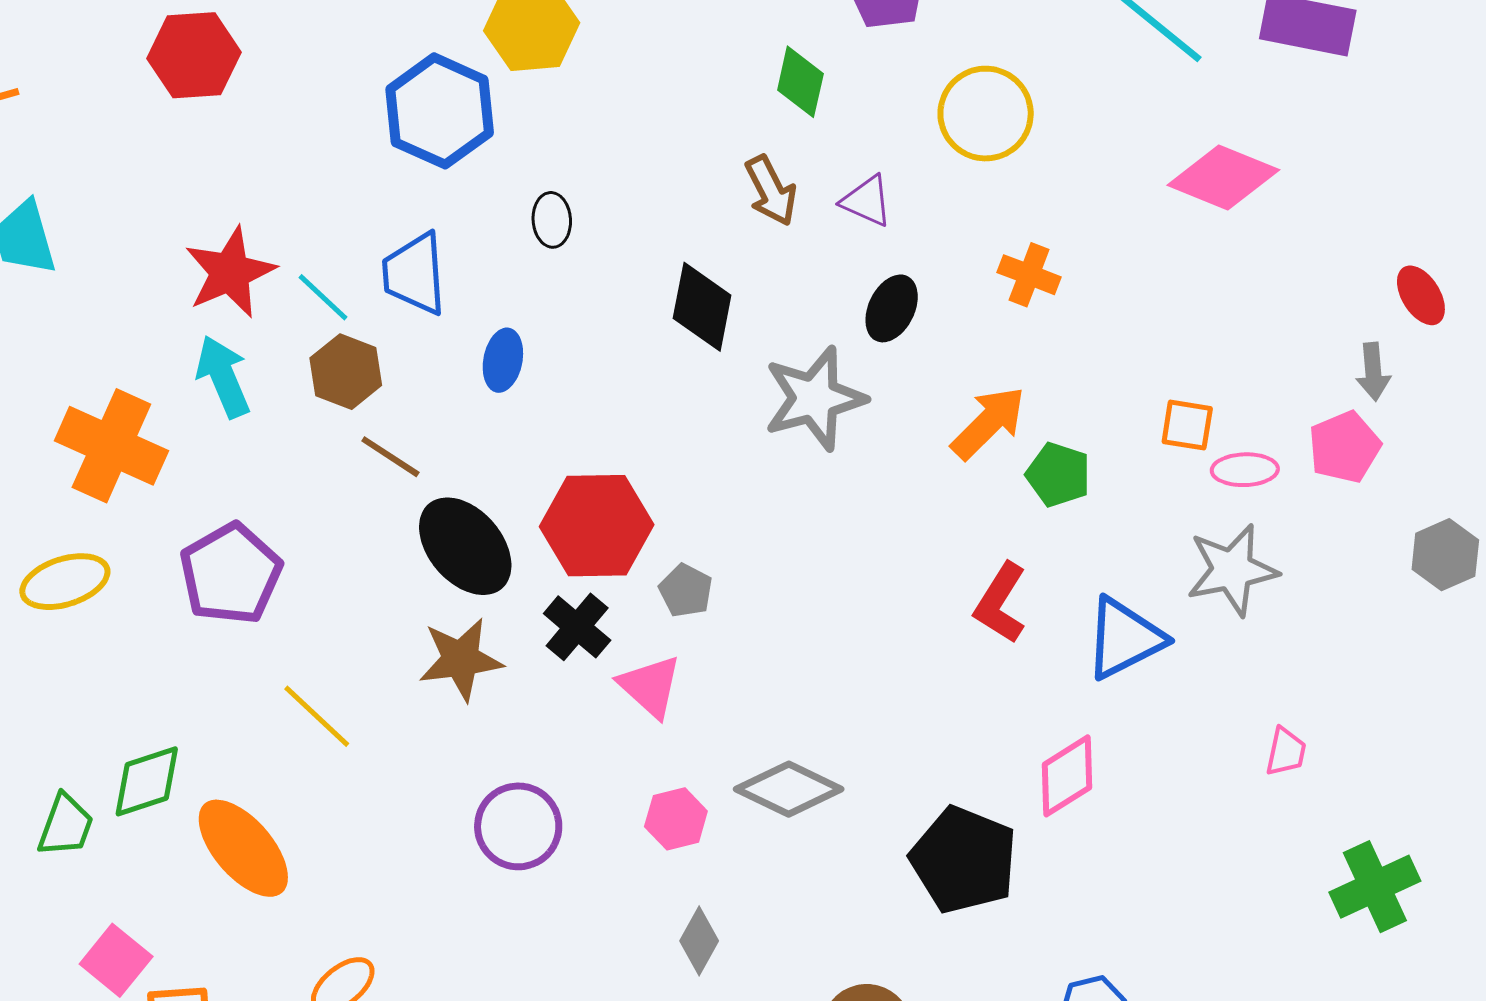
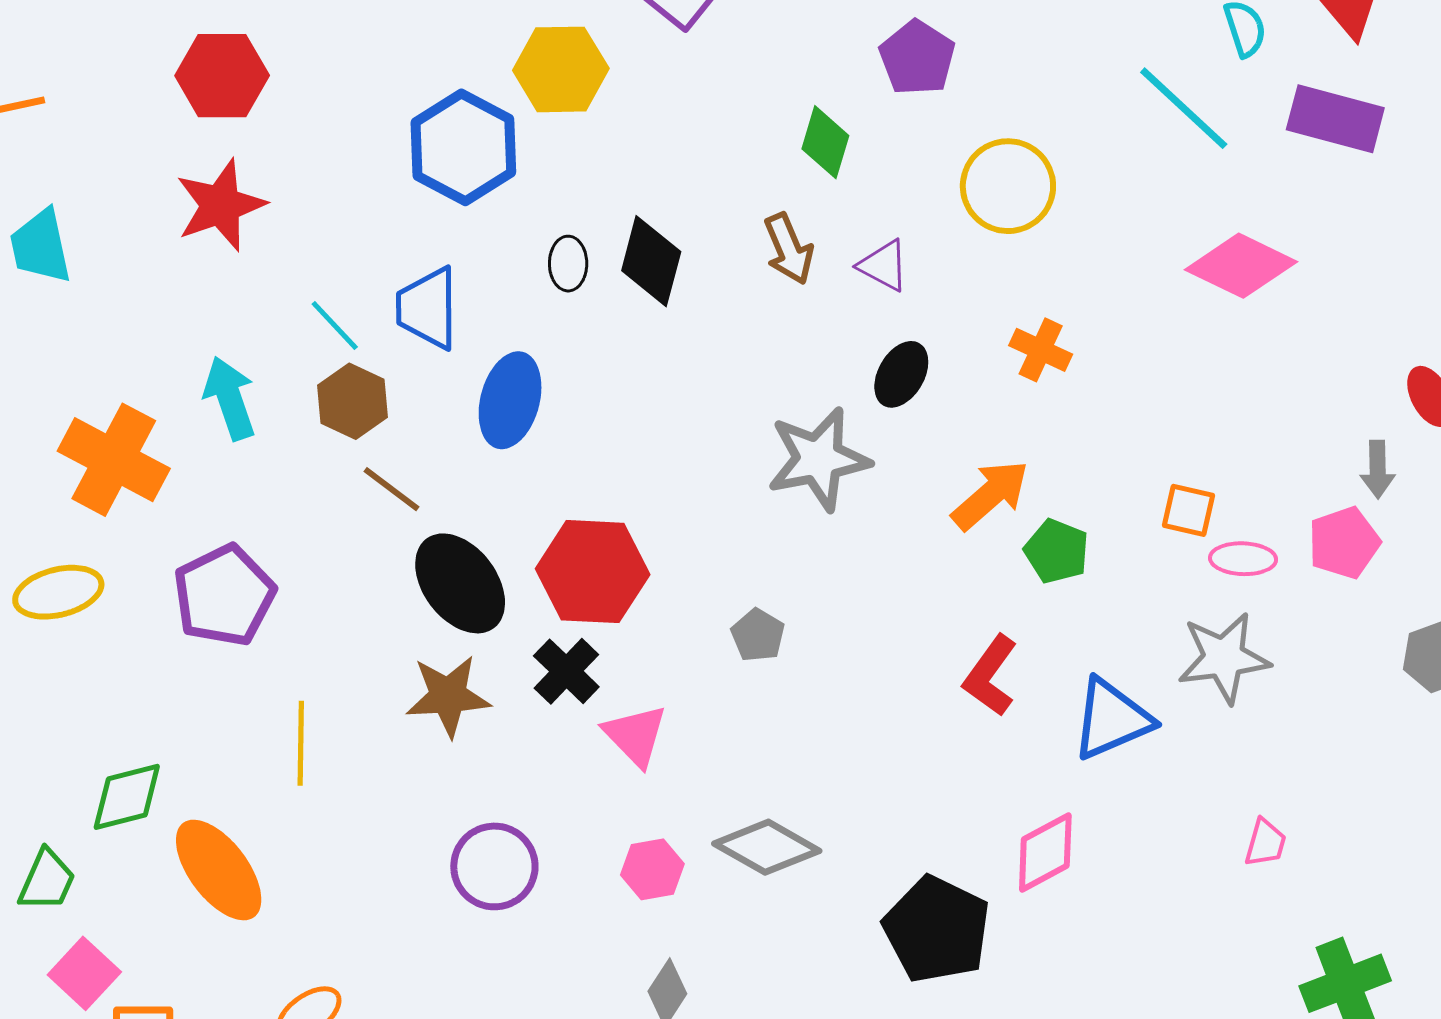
red star: (230, 272) -> (221, 205), moved
black diamond: (702, 307) -> (651, 261), moved
blue ellipse: (503, 360) -> (510, 400), size x1.5
gray pentagon: (686, 591) -> (758, 635), moved
yellow line: (317, 716) -> (301, 743), turned 44
green trapezoid: (66, 825) -> (47, 880), moved

